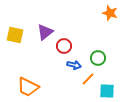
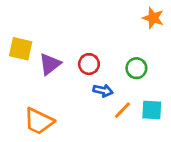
purple triangle: (45, 32) -> (50, 64), moved
green circle: (98, 58) -> (136, 68), moved
cyan square: (107, 91) -> (152, 110), moved

